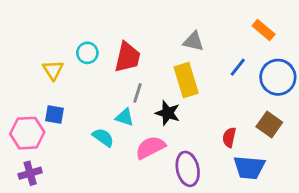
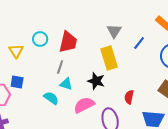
gray triangle: (193, 41) -> (114, 31), turned 49
blue line: (238, 67) -> (139, 43), moved
gray line: (138, 93) -> (60, 67), moved
red semicircle: (229, 137) -> (129, 97), moved

